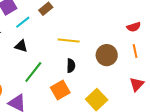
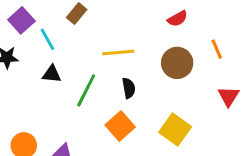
cyan line: (23, 22) -> (47, 39), turned -70
red semicircle: (134, 27) -> (177, 19), moved
green line: (33, 72) -> (86, 90), moved

